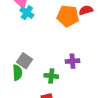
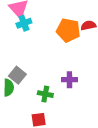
cyan cross: (27, 13) -> (24, 23), turned 32

